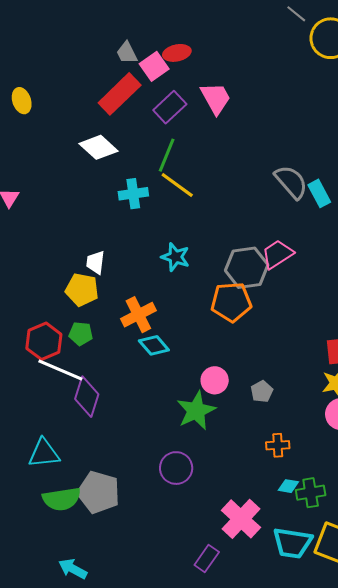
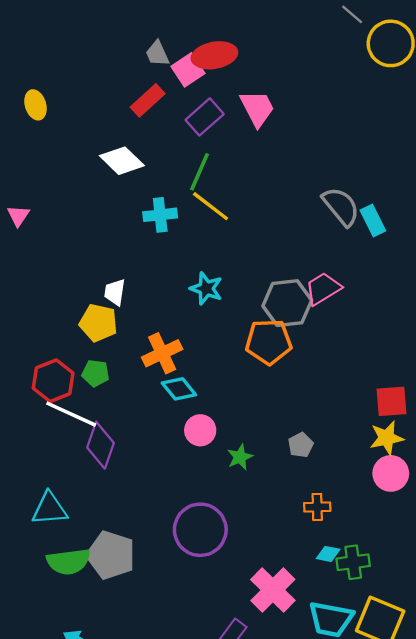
red ellipse: (177, 53) -> (214, 55), size x1.4
red rectangle: (120, 94) -> (148, 100), size x0.7
pink circle: (215, 380) -> (200, 430), moved
green star: (196, 411) -> (240, 457), moved, size x0.6
purple circle: (176, 468) -> (200, 530), size x1.4

